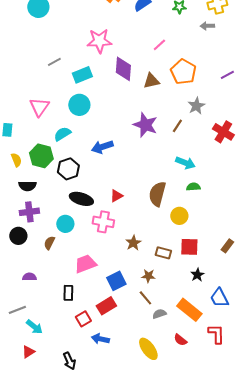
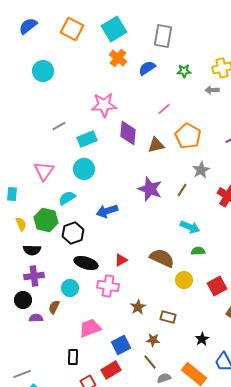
brown semicircle: (157, 194) -> (162, 258), turned 100
red square: (189, 247) -> (217, 286), moved, turned -30
purple semicircle: (29, 277) -> (36, 318), moved

